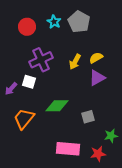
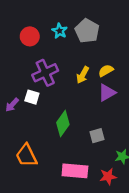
green diamond: (57, 106) -> (63, 124), turned -55
orange trapezoid: (24, 119) -> (26, 156), moved, turned -65

